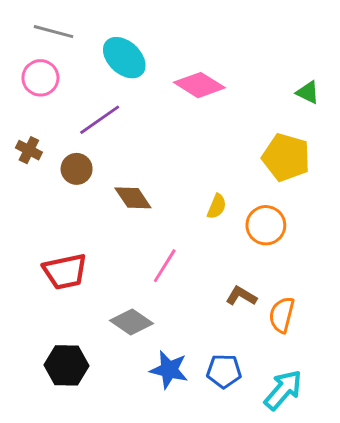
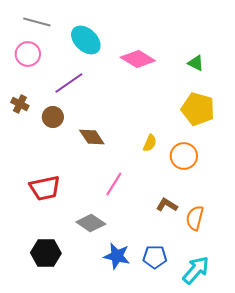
green triangle: (308, 92) -> (196, 63), moved

